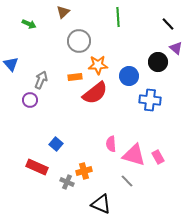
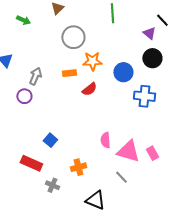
purple triangle: (176, 48) -> (149, 33), moved
red semicircle: (95, 93) -> (89, 89), size x0.6
gray cross: (67, 182) -> (52, 185), moved

